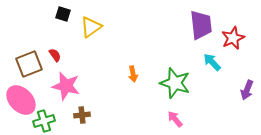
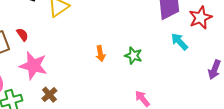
green star: (175, 83) -> (133, 56), moved, size x0.6
brown cross: (82, 115) -> (49, 95), turned -35

